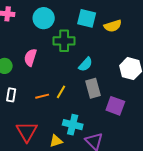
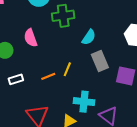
pink semicircle: (30, 57) -> (31, 38), turned -30
white rectangle: (11, 95) -> (16, 79), turned 72

